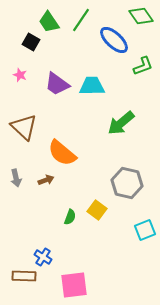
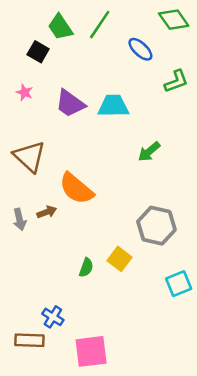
blue ellipse: (114, 40) -> (140, 49), size x0.7
green arrow: (121, 123) -> (149, 152), size x0.7
brown arrow: (46, 180) -> (47, 212), moved

